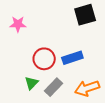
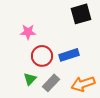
pink star: (18, 24) -> (28, 32), moved

